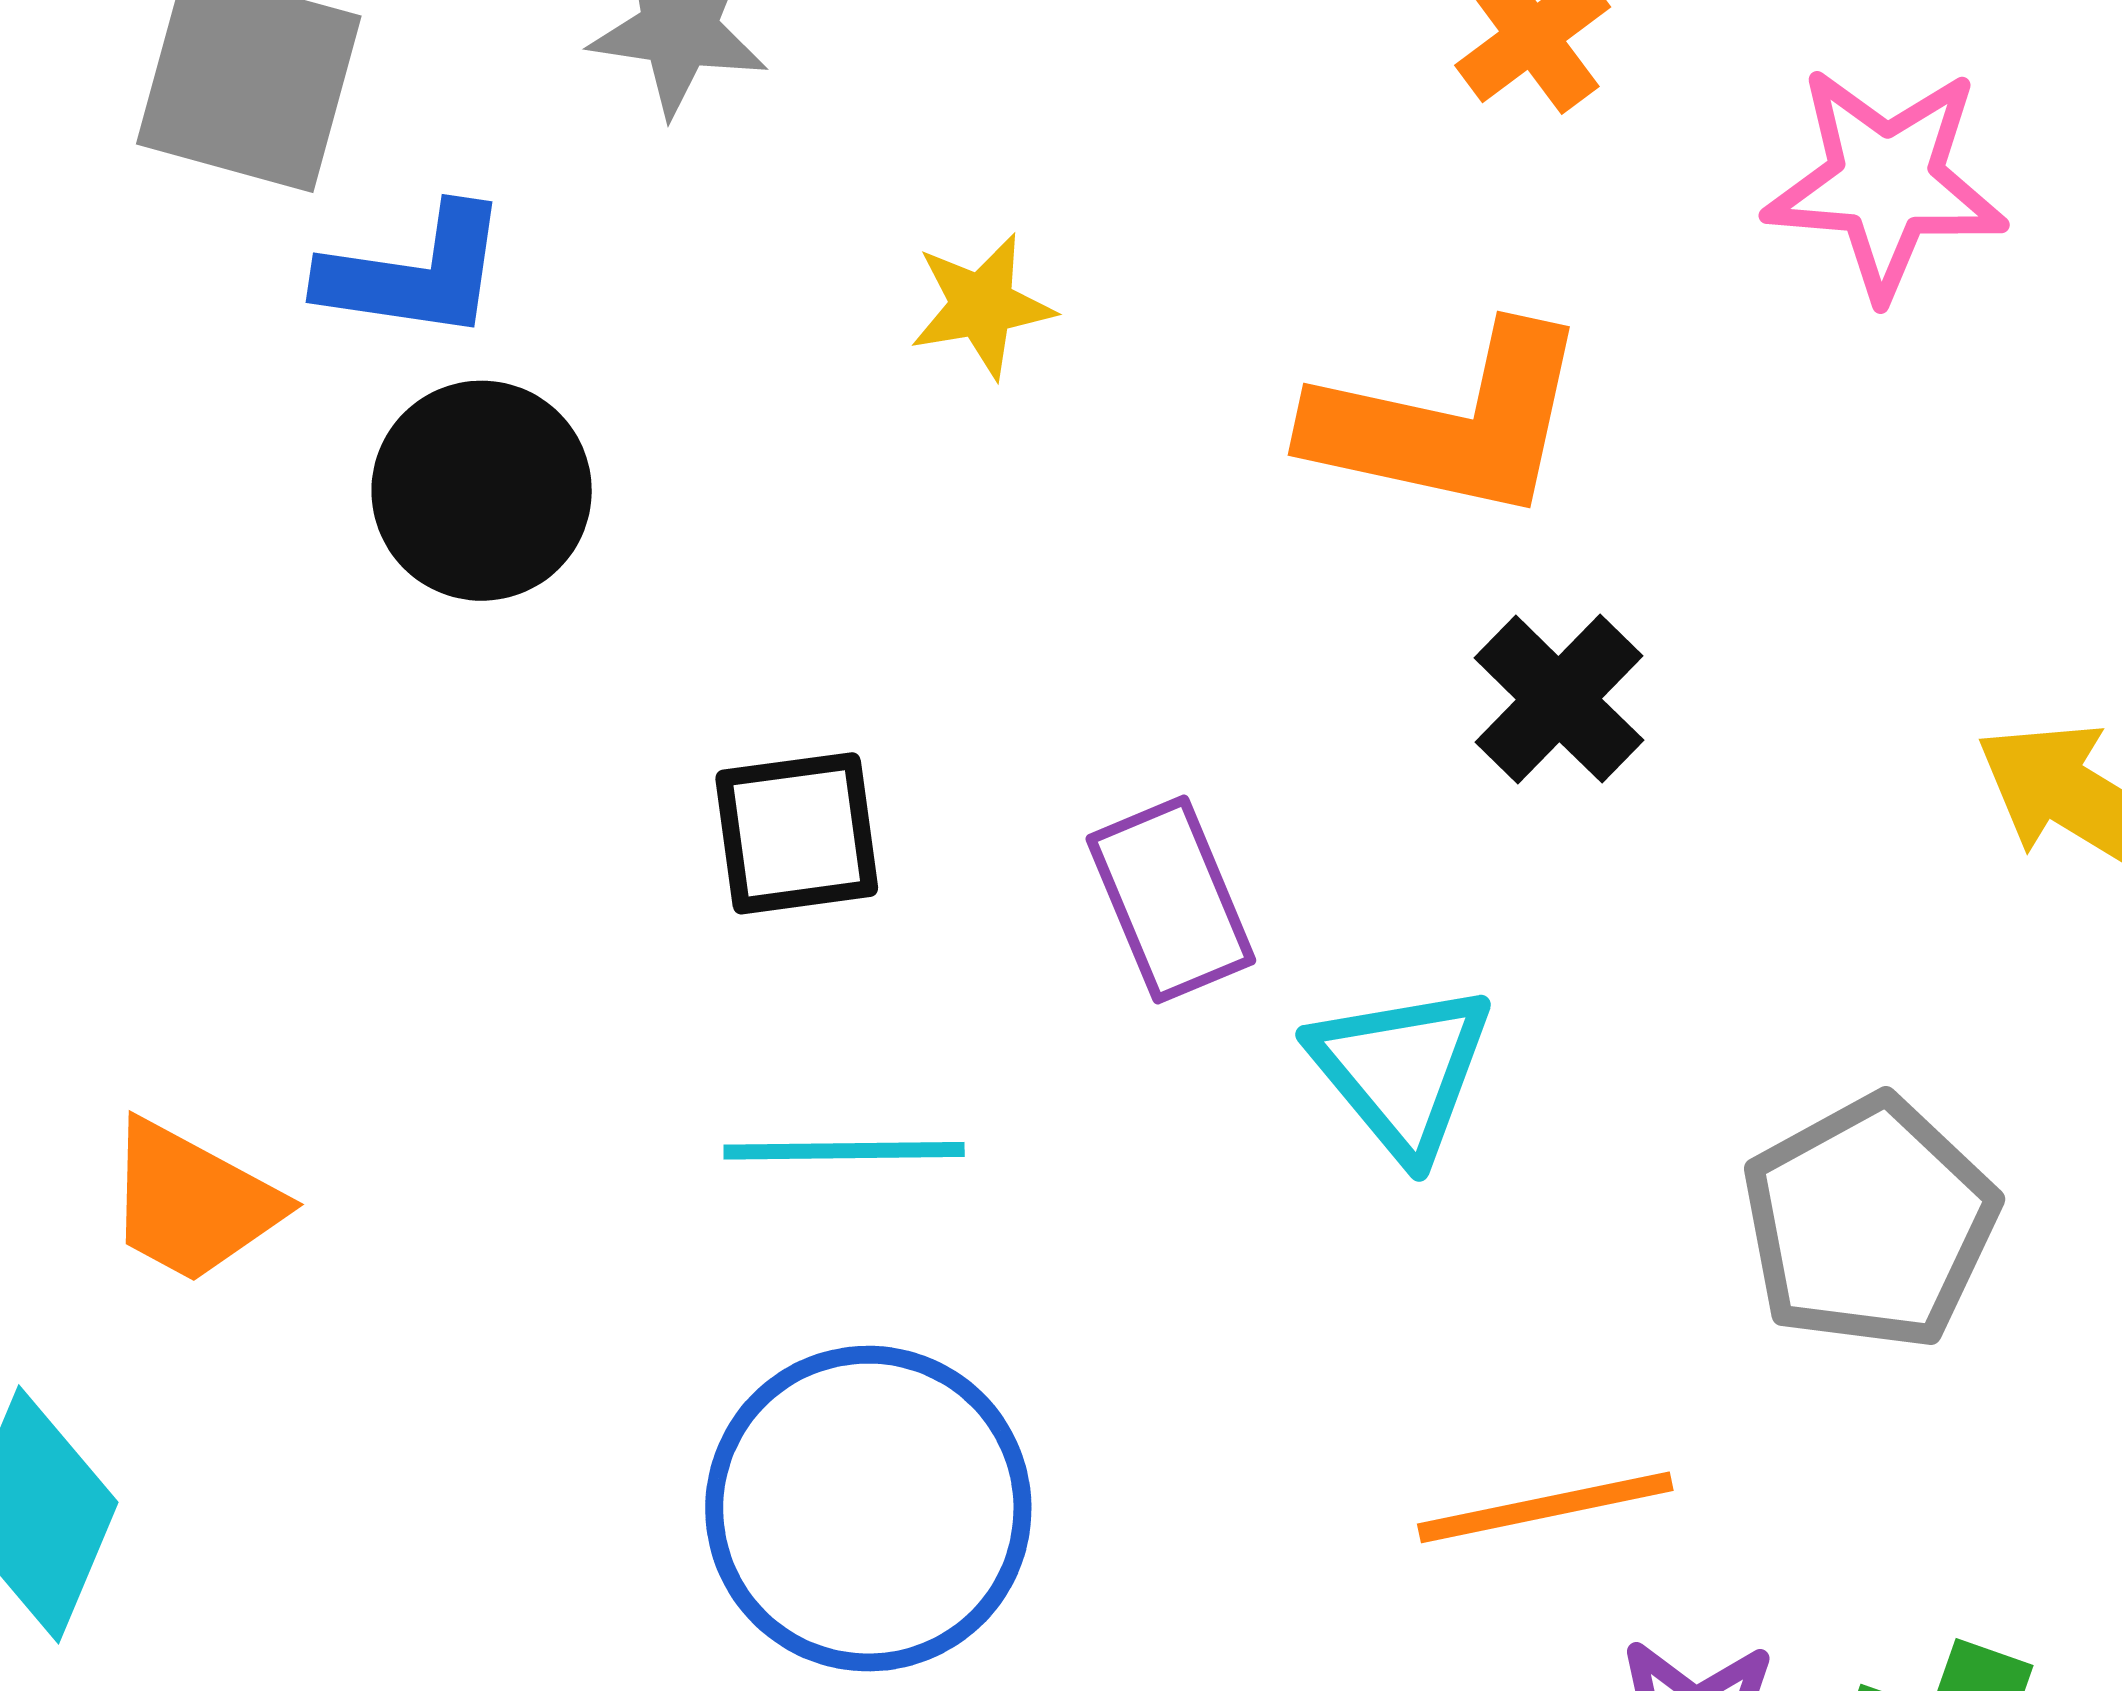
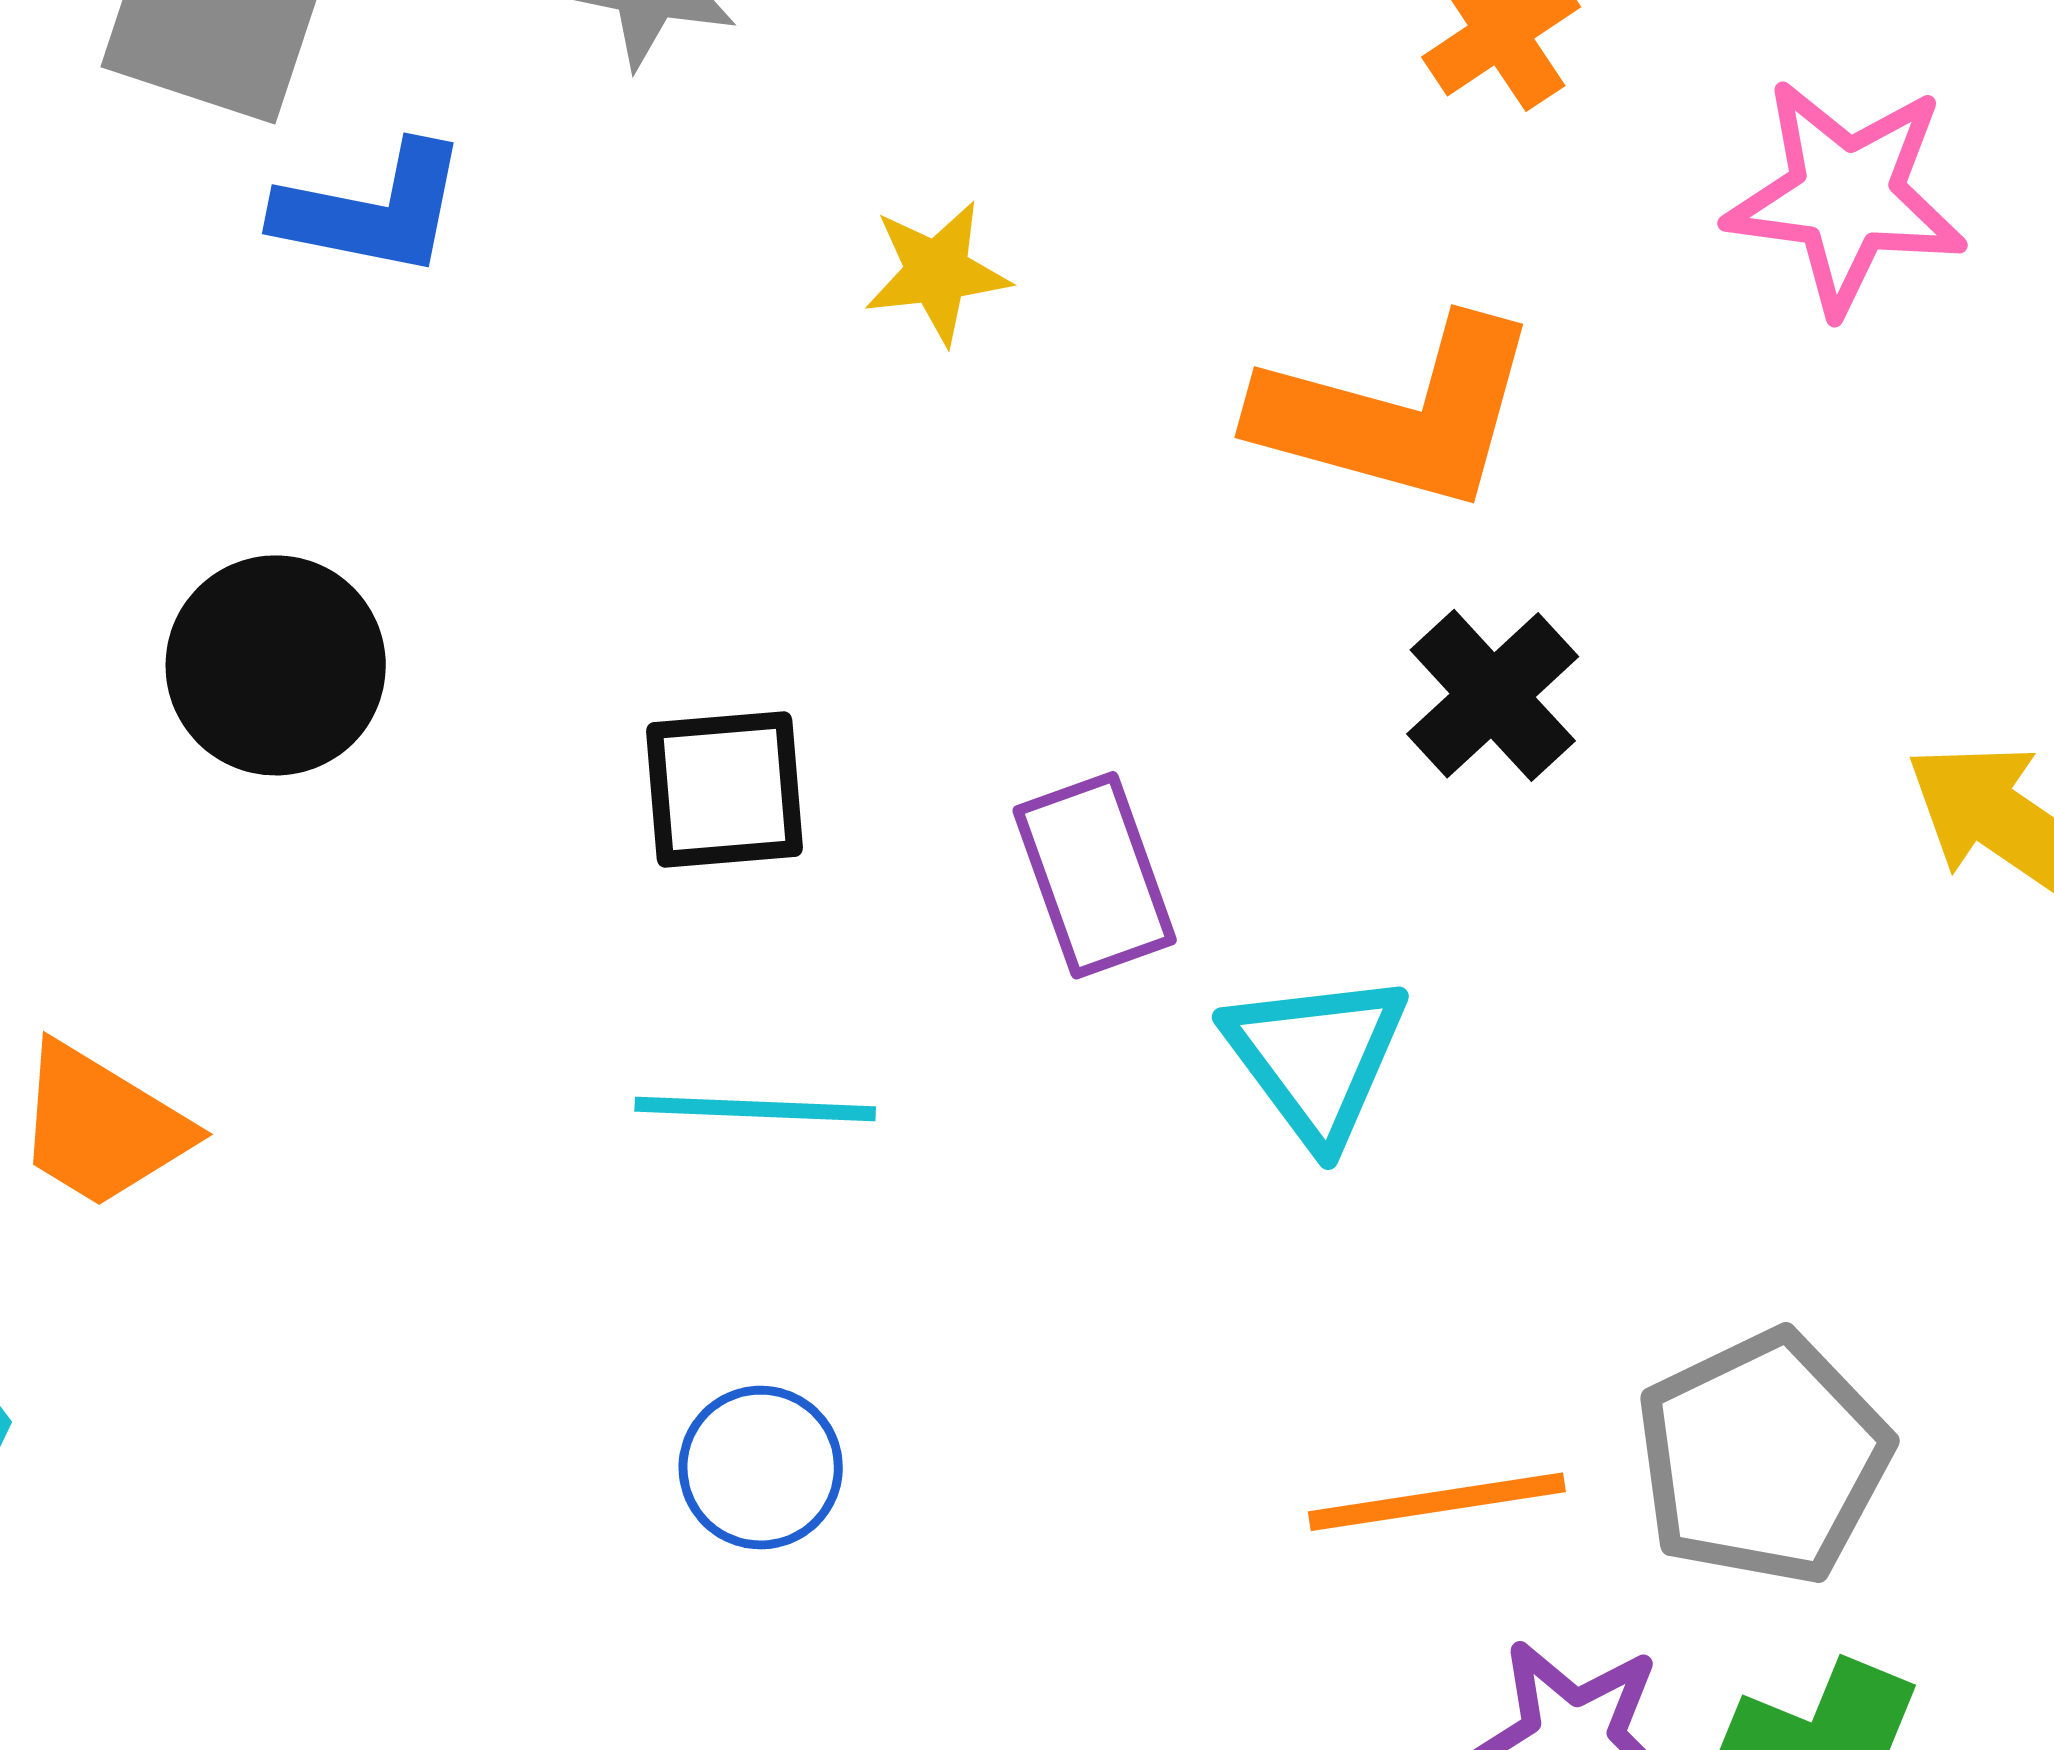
black circle: (482, 491) -> (276, 665), moved
gray pentagon: (1870, 1223) -> (1763, 1458), moved
blue circle: (868, 1509) -> (761, 1468), size x0.5

